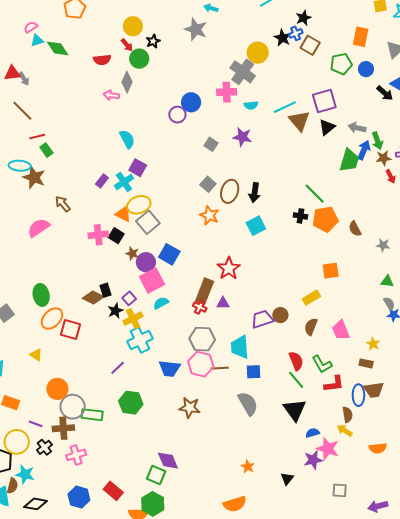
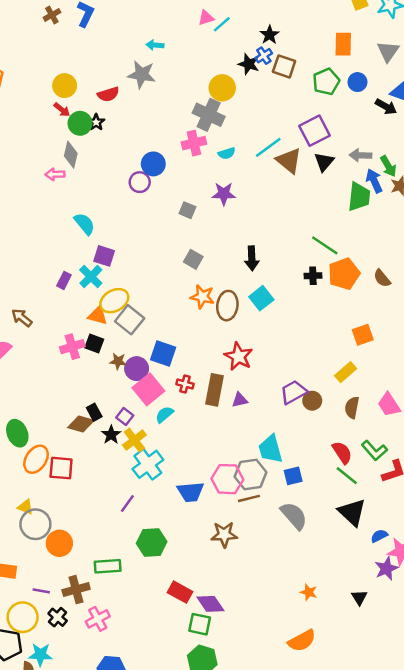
black star: (153, 41) -> (96, 122), moved
red semicircle: (102, 60) -> (108, 94), moved
blue arrow: (364, 150) -> (374, 181), turned -36
brown ellipse: (230, 191) -> (227, 306), moved
red cross: (200, 307) -> (185, 384), moved
purple trapezoid: (262, 319) -> (294, 392), moved
gray hexagon: (202, 339) -> (250, 475), moved
brown line: (220, 368) -> (249, 498), moved
gray circle: (73, 407) -> (35, 524), moved
red rectangle: (113, 491) -> (180, 592), moved

